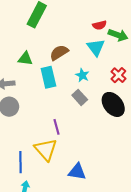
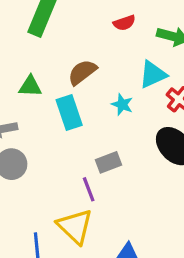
red semicircle: (99, 25) -> (124, 23), moved
cyan triangle: (96, 47) -> (153, 74), moved, turned 48
gray rectangle: (80, 97) -> (109, 162), moved, turned -63

